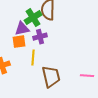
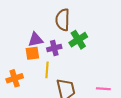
green cross: (33, 18) -> (78, 40), moved

